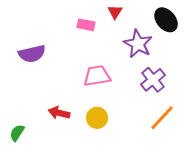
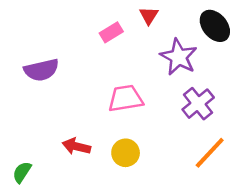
pink rectangle: (86, 25) -> (111, 32), turned -42

